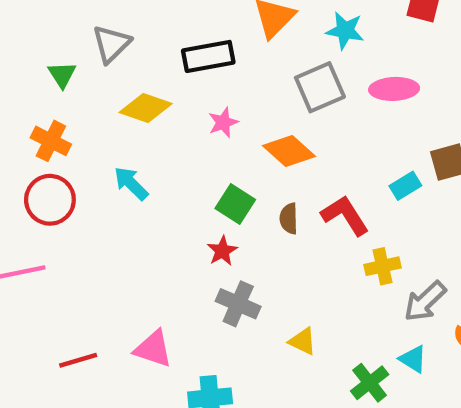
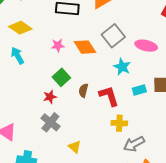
cyan star: (345, 30) -> (122, 67), moved
gray square: (320, 87) -> (113, 36), turned -30
yellow diamond: (146, 108) -> (20, 28), moved
pink star: (223, 122) -> (58, 45), moved
orange diamond: (289, 151) -> (85, 47), moved

